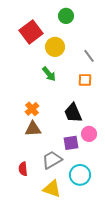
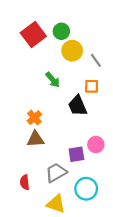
green circle: (66, 16) -> (61, 31), moved
yellow circle: (55, 47) -> (72, 51), moved
black trapezoid: (73, 113) -> (78, 106), moved

